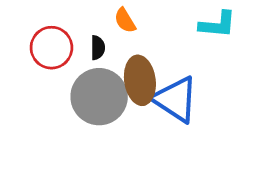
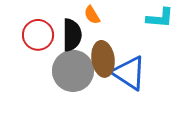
black semicircle: (98, 48) -> (72, 35), size x1.8

